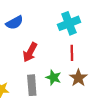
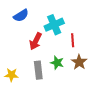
cyan cross: (69, 23) -> (54, 25), moved

